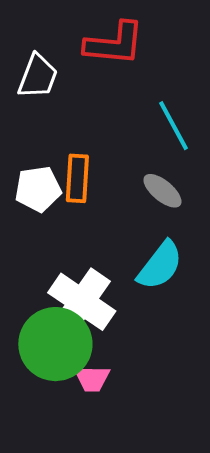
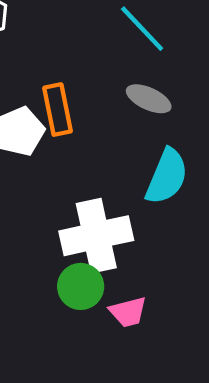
white cross: (82, 302) -> (96, 236), turned -32
green circle: (55, 344) -> (81, 286), size x0.6

